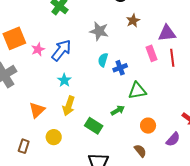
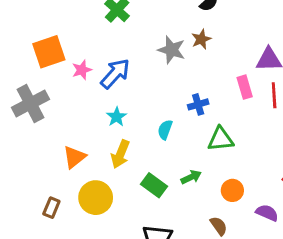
brown star: (133, 21) -> (201, 39), moved
cyan semicircle: (103, 60) -> (165, 130), moved
green arrow: (118, 110) -> (191, 177), moved
yellow circle: (54, 137) -> (96, 198), size x1.5
purple semicircle: (173, 139) -> (267, 213), turned -112

